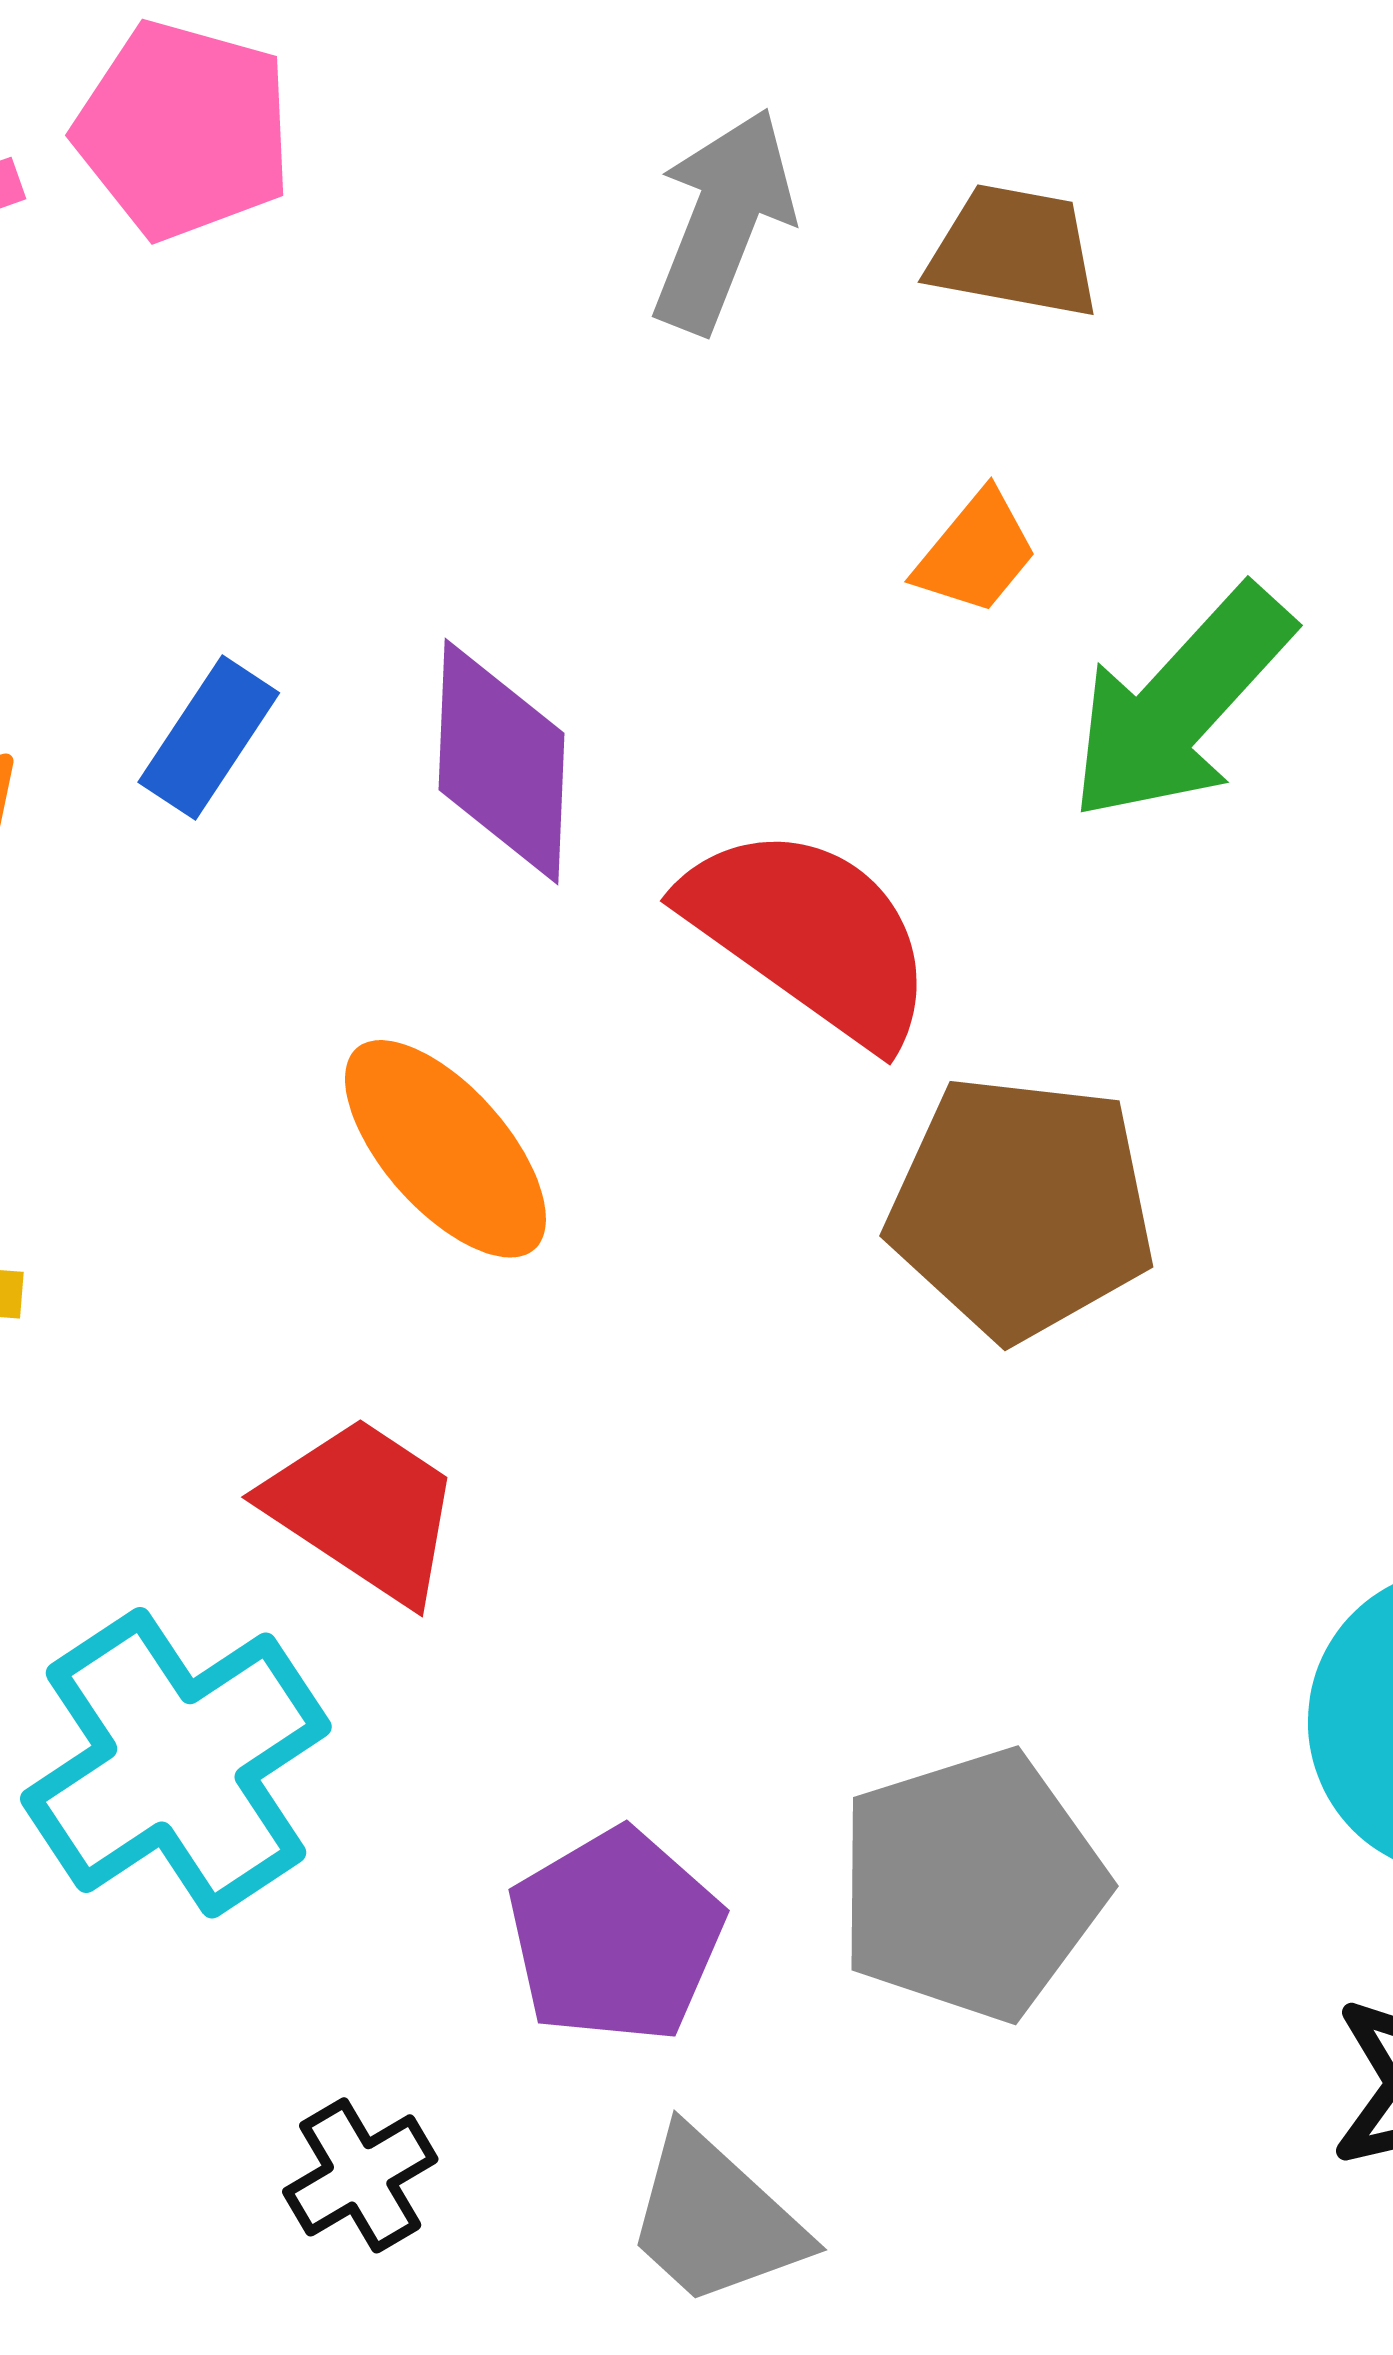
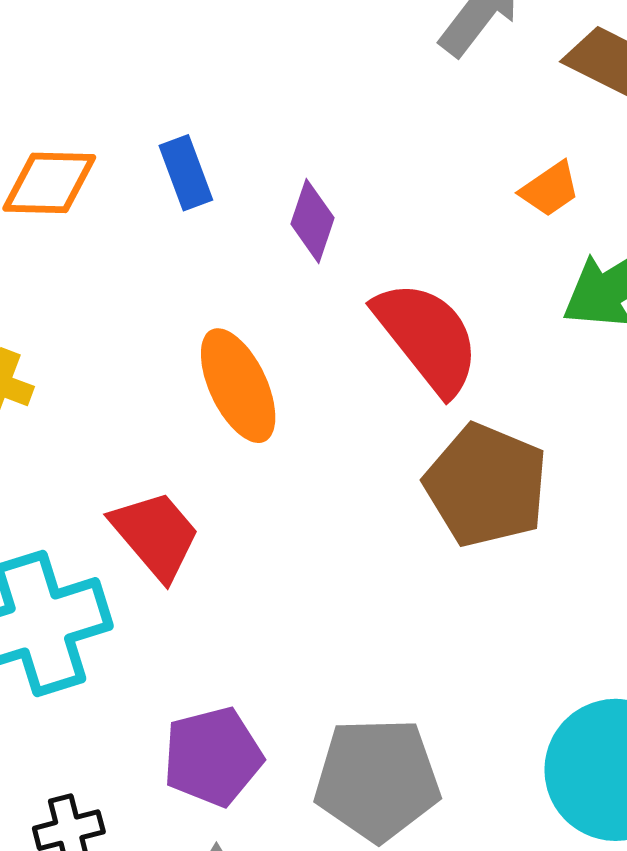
blue rectangle: (209, 737) -> (186, 173), turned -70
purple diamond: (501, 762) -> (313, 221), size x0.7

